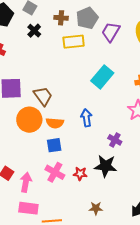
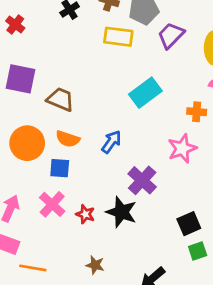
brown trapezoid: (43, 96) -> (60, 99), turned -45
blue arrow: (86, 118) -> (111, 142), turned 30
orange circle: (29, 120) -> (27, 143), moved
purple cross: (115, 140) -> (142, 180), size x1.5

